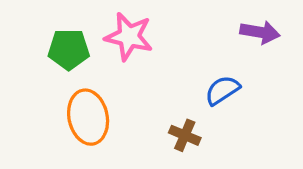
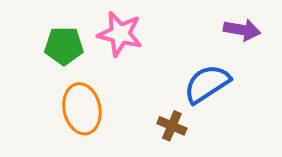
blue semicircle: (222, 90) -> (207, 84), size x1.4

